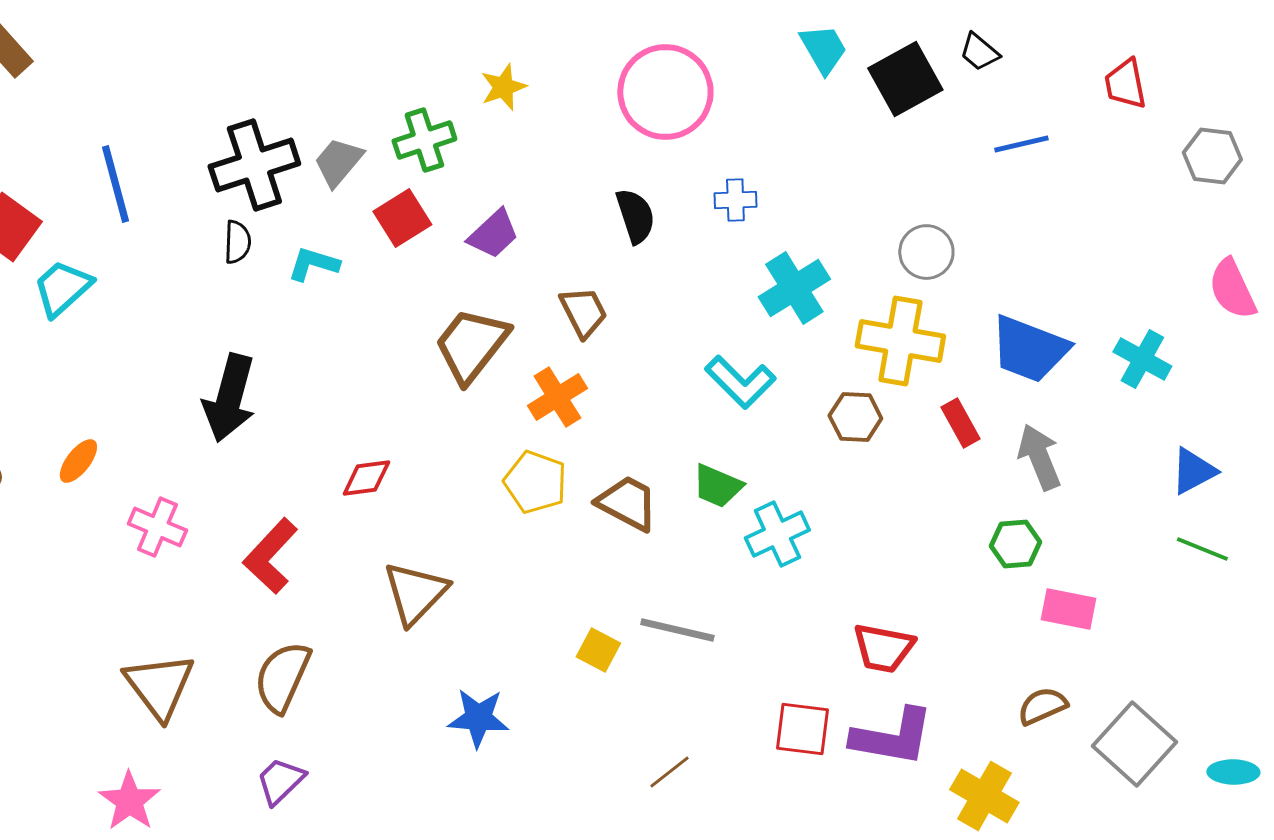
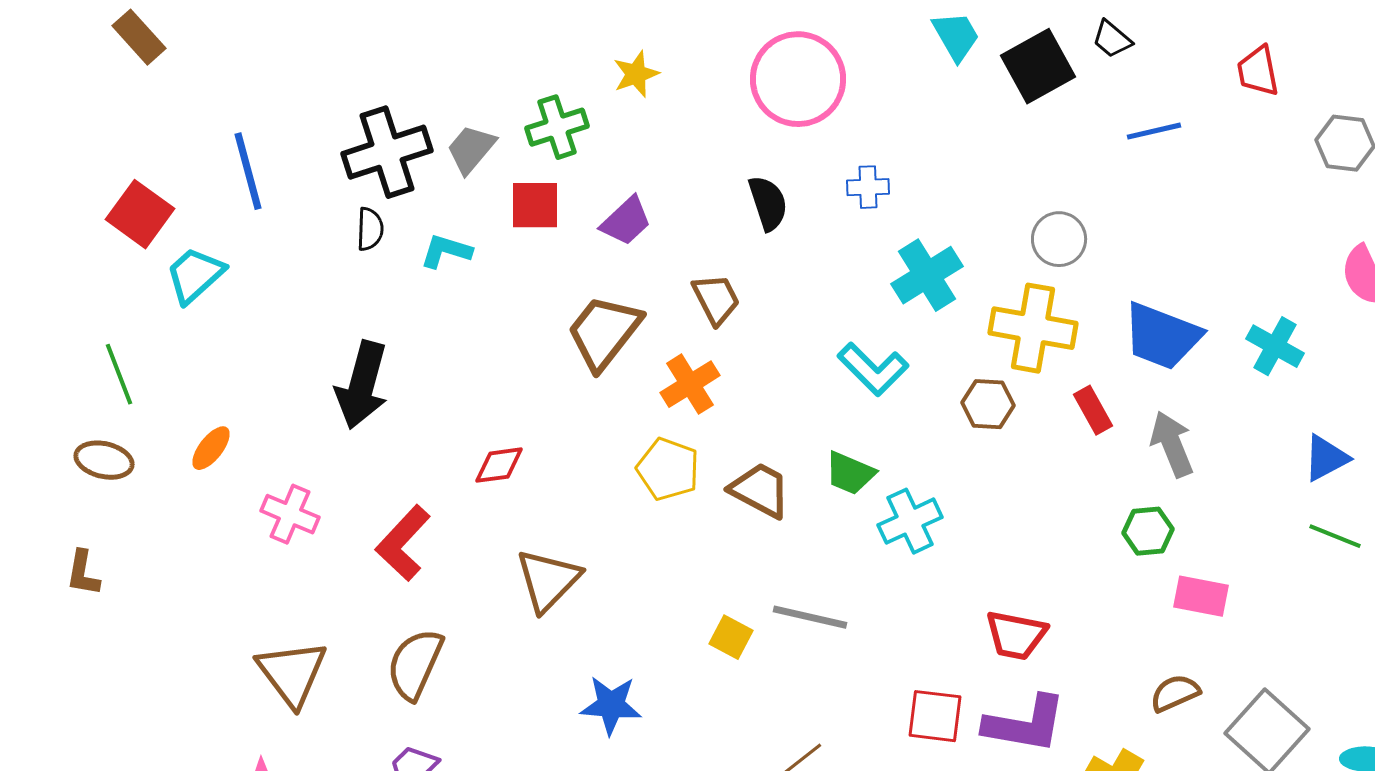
red square: (402, 218) -> (535, 205), turned 32

